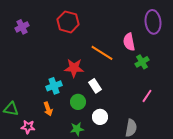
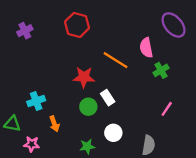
purple ellipse: (153, 22) -> (173, 25), turned -35
cyan cross: (54, 86) -> (36, 101), moved
green circle: (78, 102) -> (88, 107), moved

